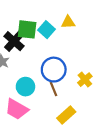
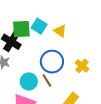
yellow triangle: (68, 22) -> (60, 31), moved, turned 48
brown line: (54, 89) -> (47, 81), moved

